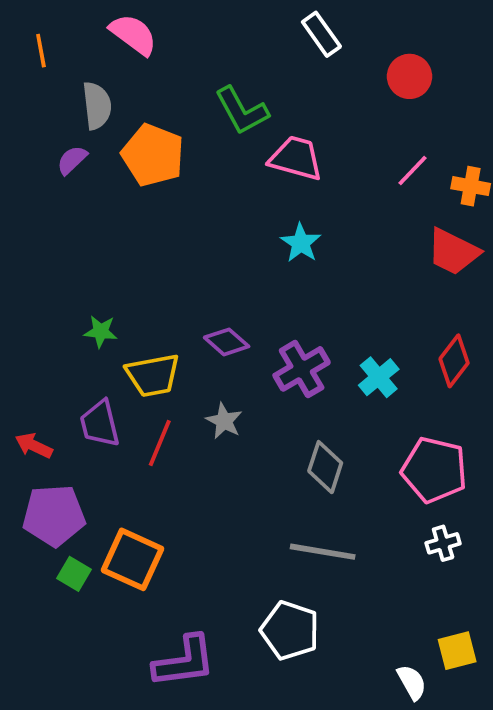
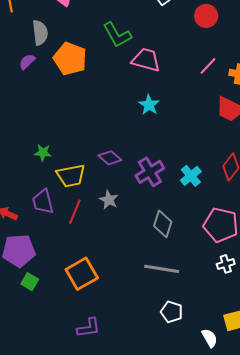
orange square: (132, 559) -> (82, 274), moved, turned 36
white pentagon: (290, 630) -> (172, 312), moved, size x0.7
purple L-shape: (184, 661) -> (89, 328), size x0.7

